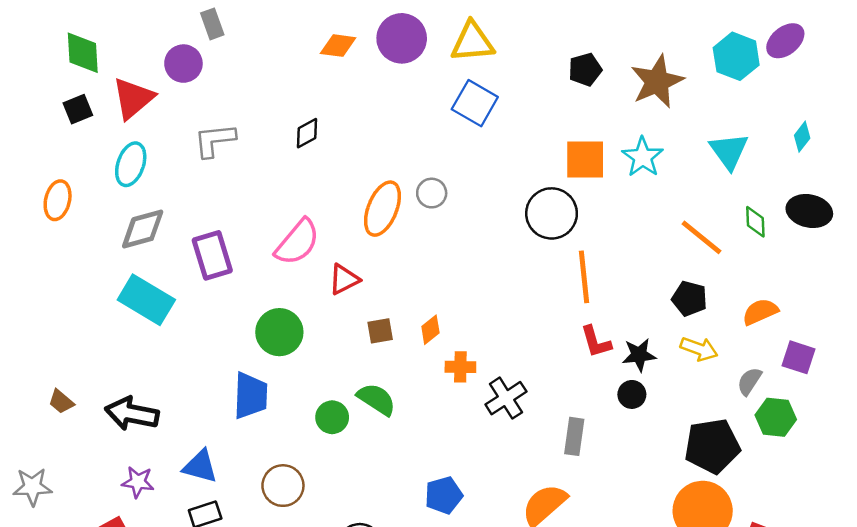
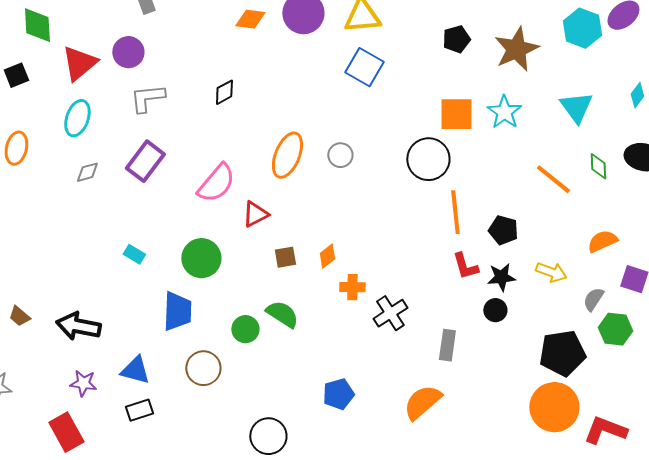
purple circle: (183, 64) -> (128, 52), moved
black square: (78, 109) -> (16, 75), moved
gray circle: (432, 193) -> (340, 155), moved
gray diamond: (143, 229) -> (87, 172), size x0.6
purple rectangle: (212, 255) -> (145, 161), moved, turned 54
black pentagon: (689, 299) -> (503, 230), moved
cyan rectangle: (146, 300) -> (134, 254), moved, size x0.5
brown circle: (283, 486) -> (203, 368), moved

